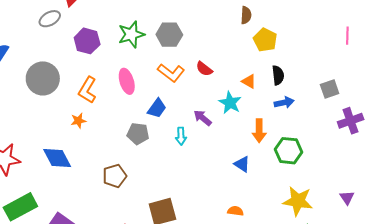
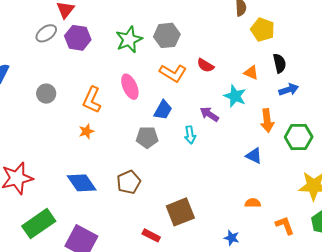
purple hexagon: (87, 41) -> (78, 38), moved
gray circle: (43, 78) -> (46, 94), size x0.6
blue diamond: (57, 158) -> (82, 183), moved

